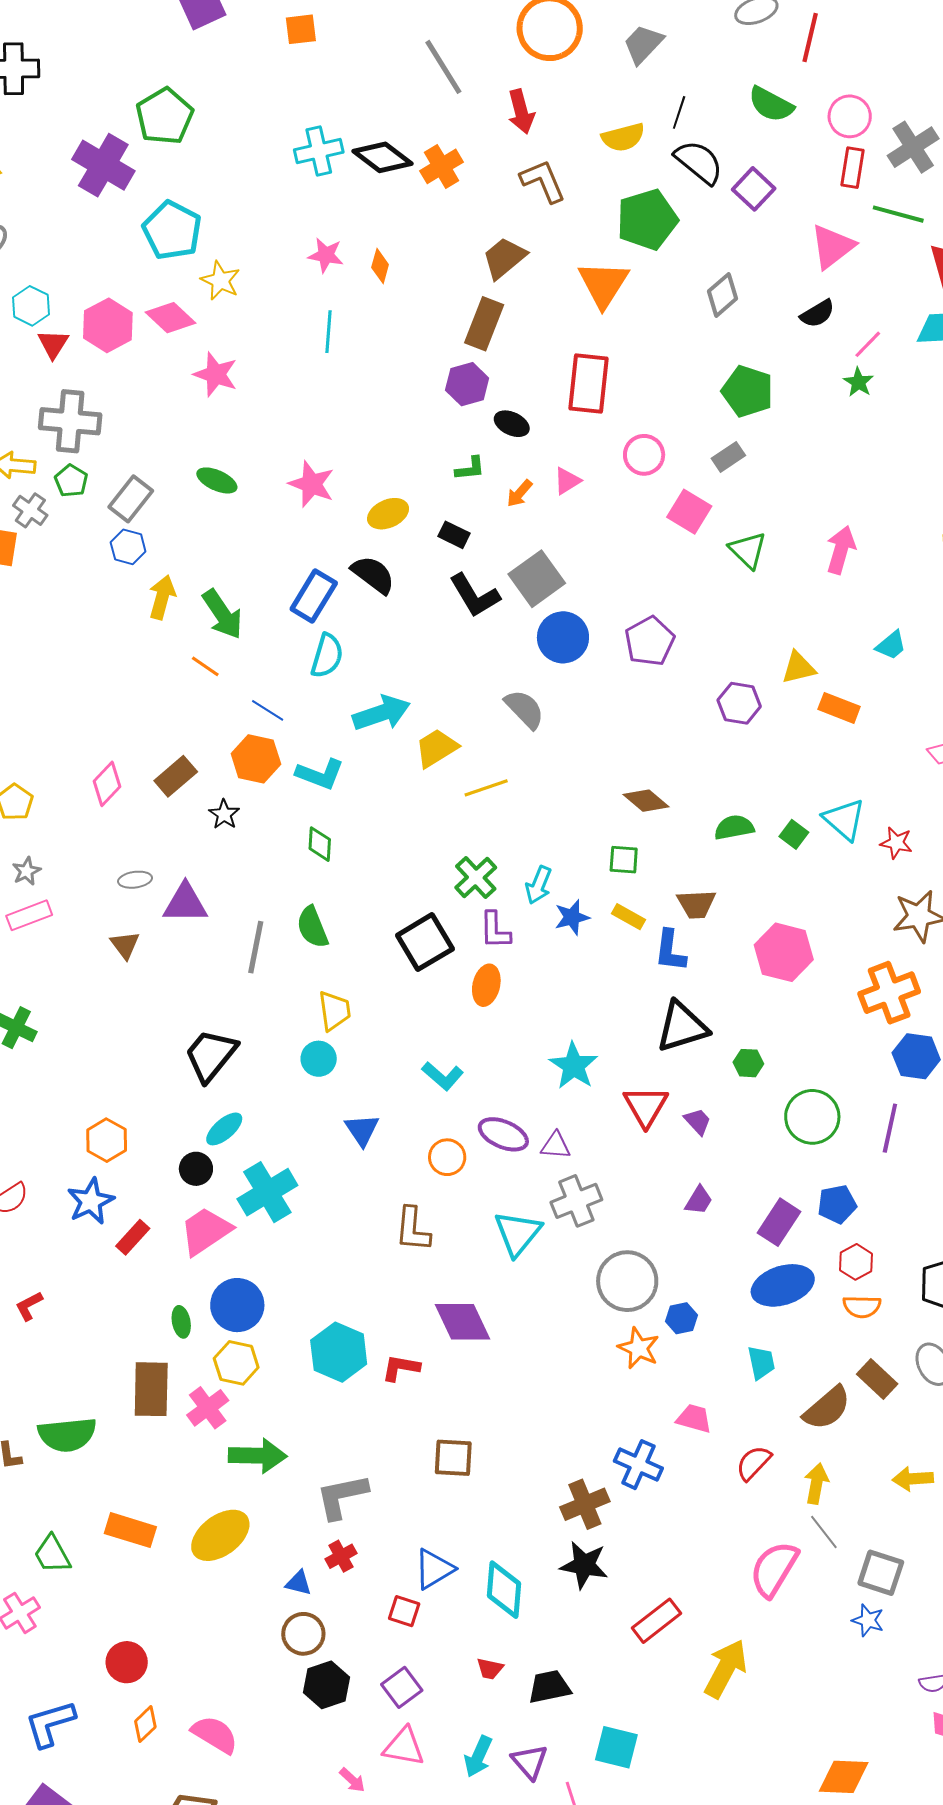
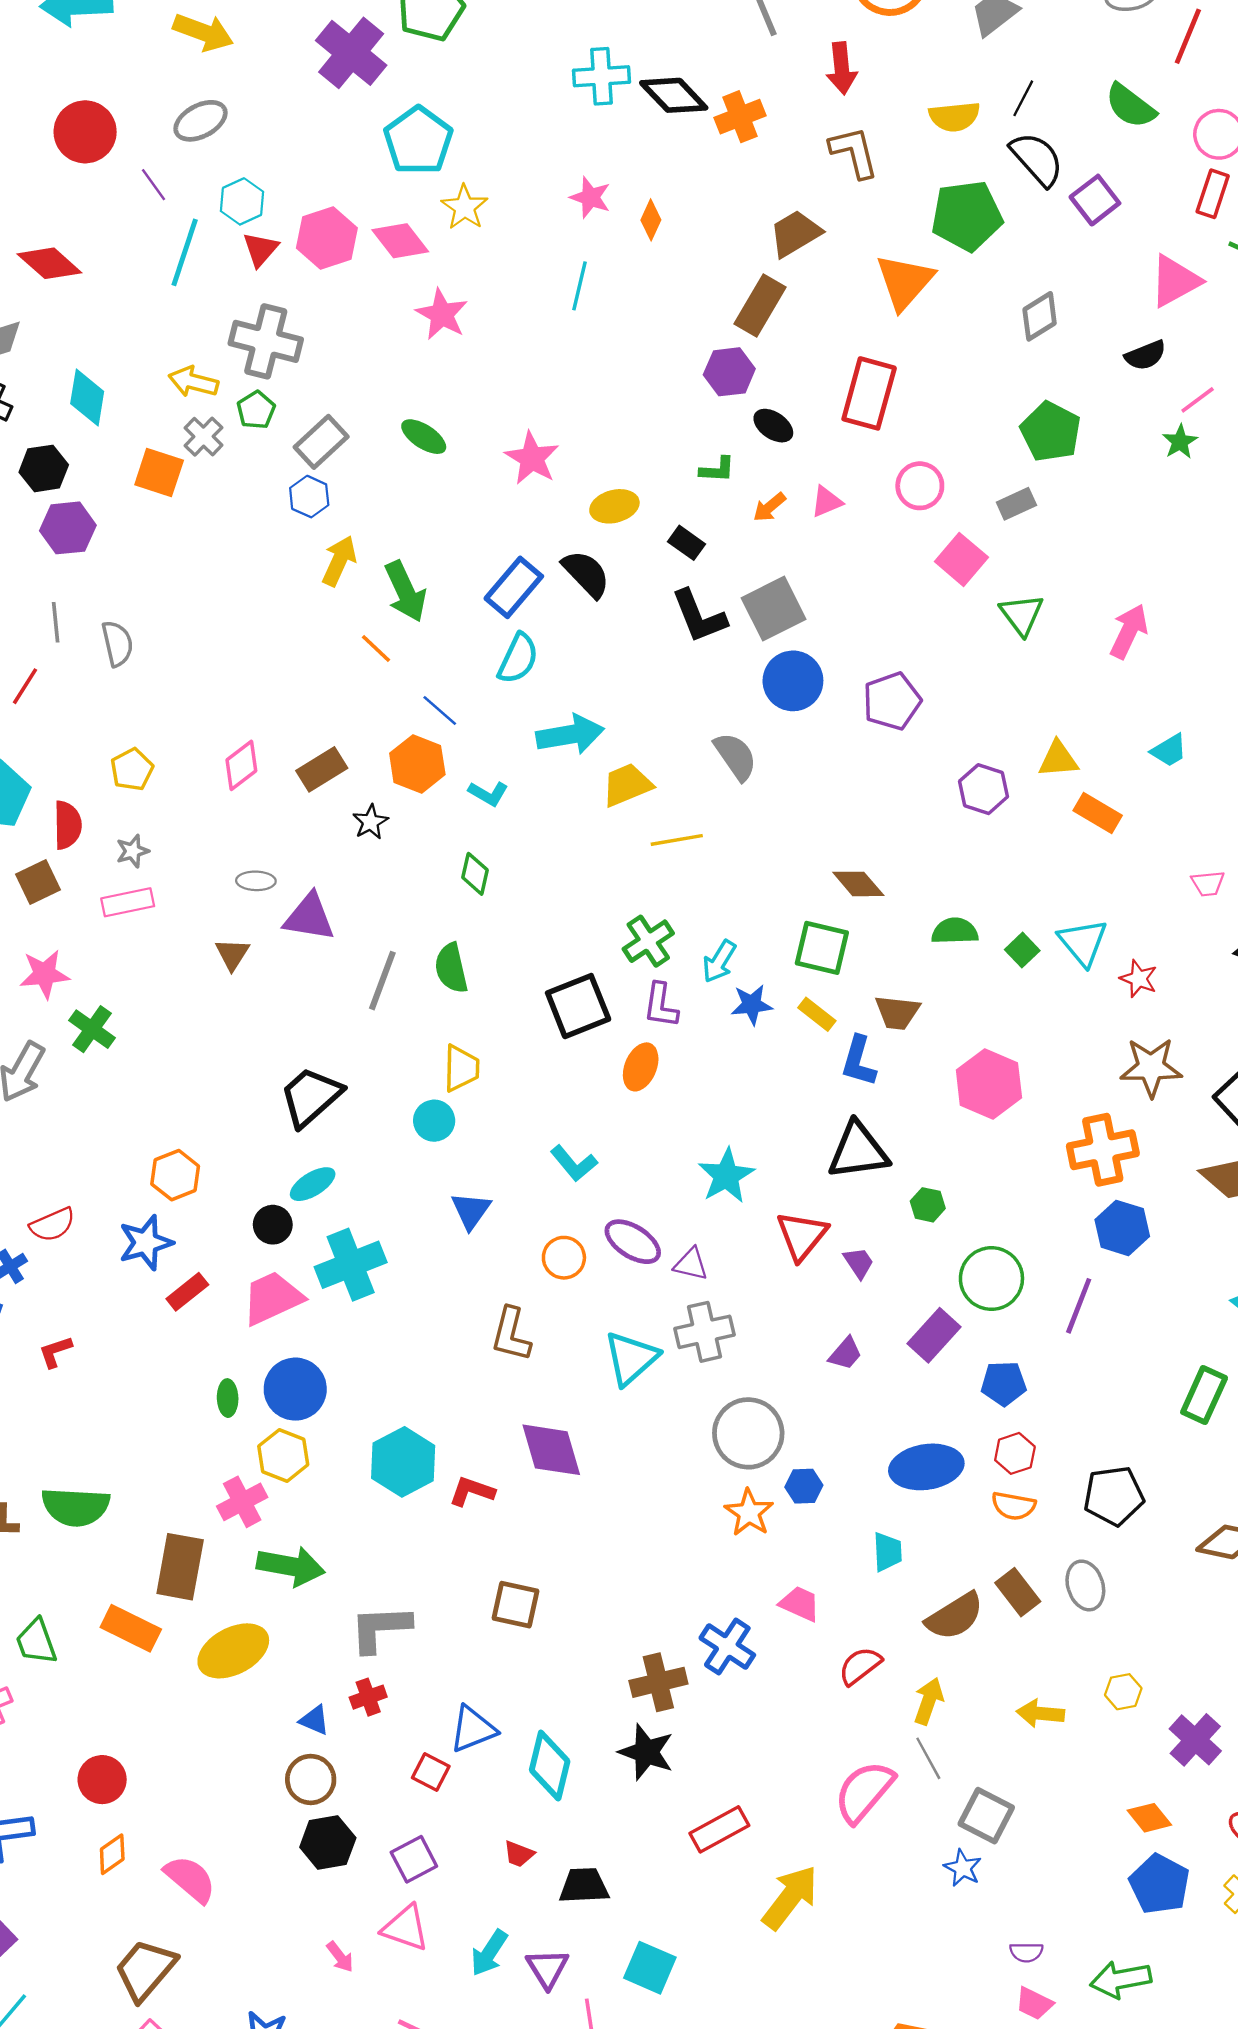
cyan L-shape: (320, 774) -> (488, 793), size x0.7
green square: (624, 860) -> (822, 948), size x1.5
purple rectangle: (779, 1222) -> (934, 1335), moved
brown rectangle: (151, 1389) -> (180, 1567), moved

